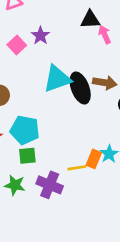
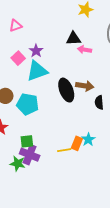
pink arrow: (105, 35) -> (84, 50), turned -56
cyan triangle: (57, 79) -> (37, 71), moved
cyan pentagon: (25, 130) -> (28, 104), moved
purple cross: (50, 185) -> (30, 155), moved

